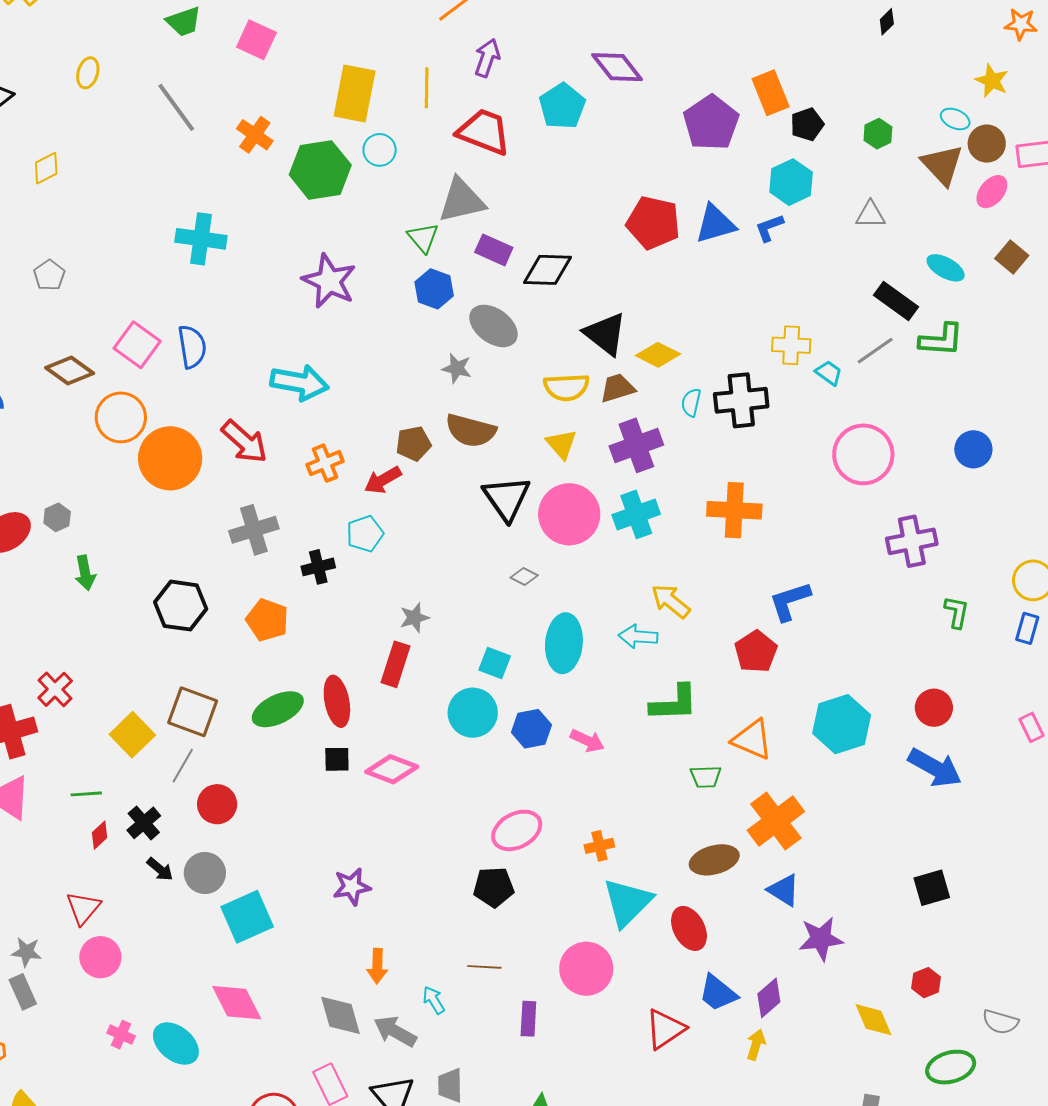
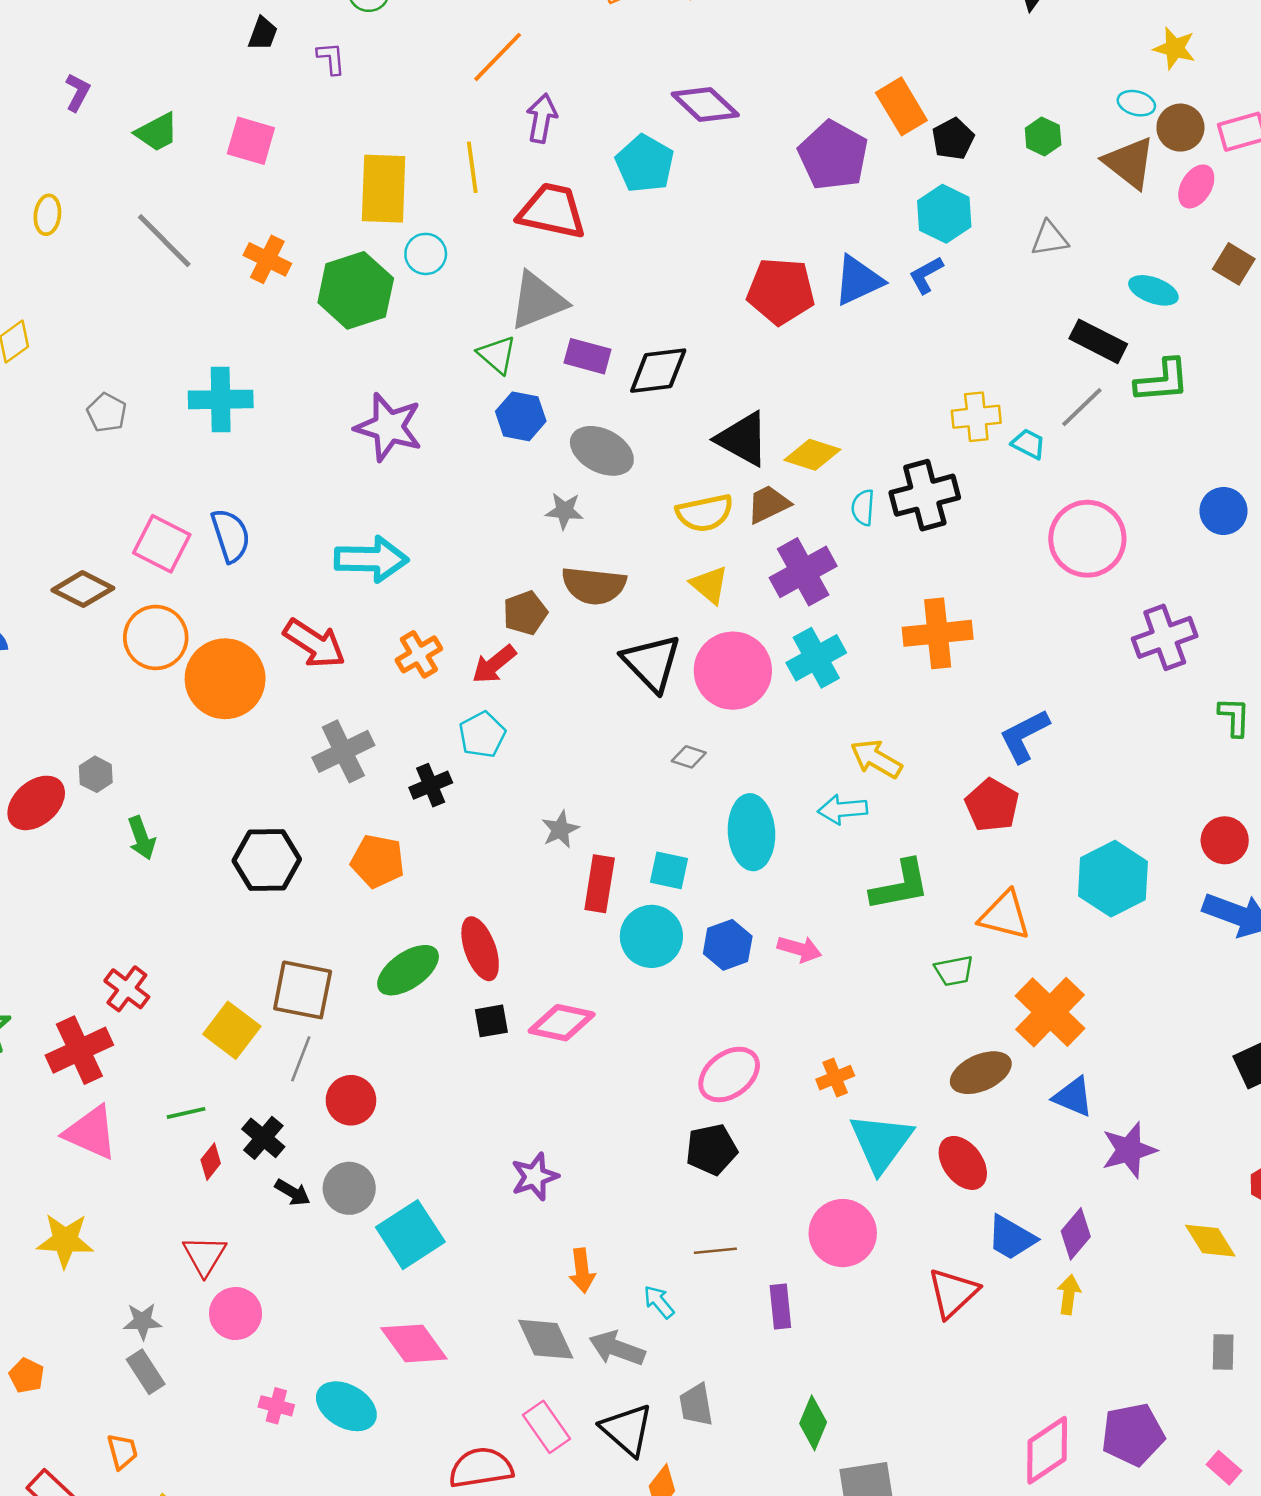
gray pentagon: (49, 275) -> (107, 413), moved
red rectangle: (396, 664) -> (600, 884), moved

